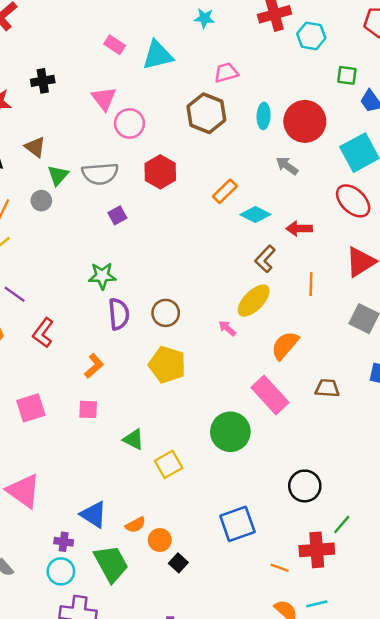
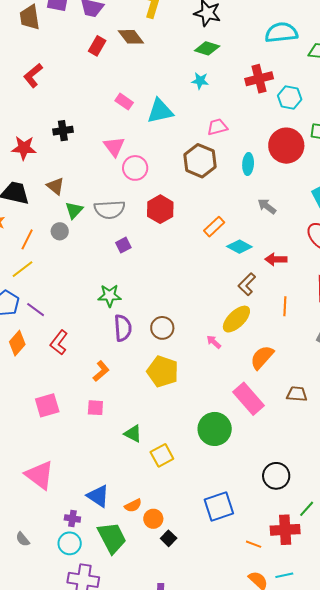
red circle: (305, 121) -> (286, 146), moved

